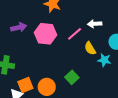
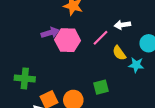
purple arrow: (19, 27) -> (50, 33), moved
green square: (72, 77) -> (101, 87), turned 32

